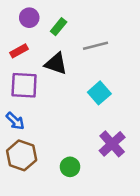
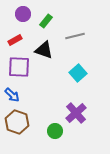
purple cross: (112, 144) -> (76, 113), moved

